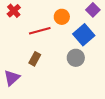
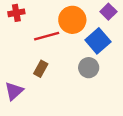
red cross: (14, 11) -> (16, 13), turned 32
orange circle: (62, 17) -> (72, 20), size x1.5

